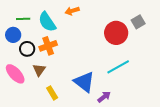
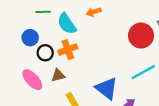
green line: (23, 19) -> (43, 12), moved
brown triangle: (39, 70) -> (58, 75), turned 40

